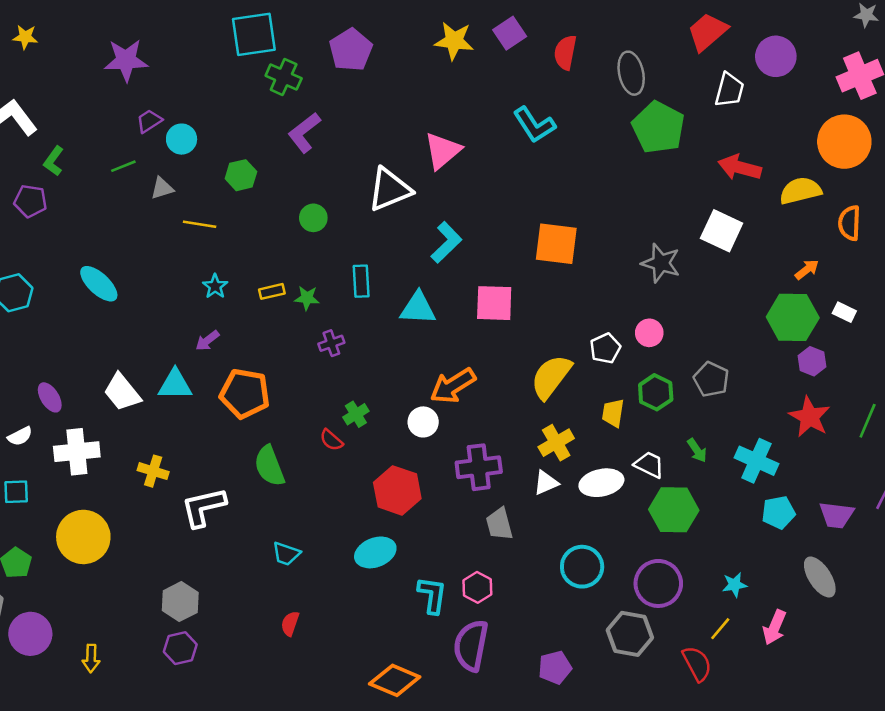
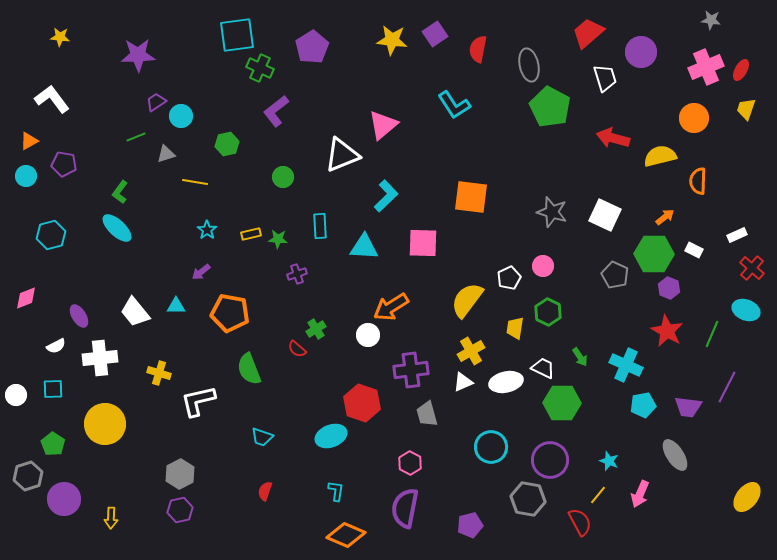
white trapezoid: (729, 90) -> (605, 78), turned -32
orange circle: (844, 142) -> (694, 118), size x0.7
green L-shape: (54, 161) -> (120, 192), moved
white square: (722, 231) -> (605, 215), moved
gray pentagon: (711, 379) -> (615, 275), moved
cyan triangle: (175, 385) -> (176, 306), size x0.7
red hexagon: (397, 490) -> (362, 403), moved
cyan star: (734, 585) -> (609, 461), turned 30
cyan L-shape: (432, 595) -> (336, 491), moved, size x0.7

